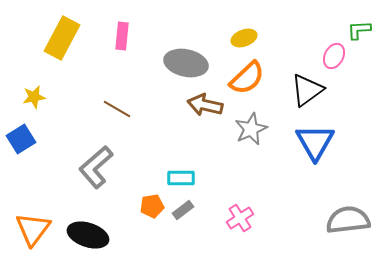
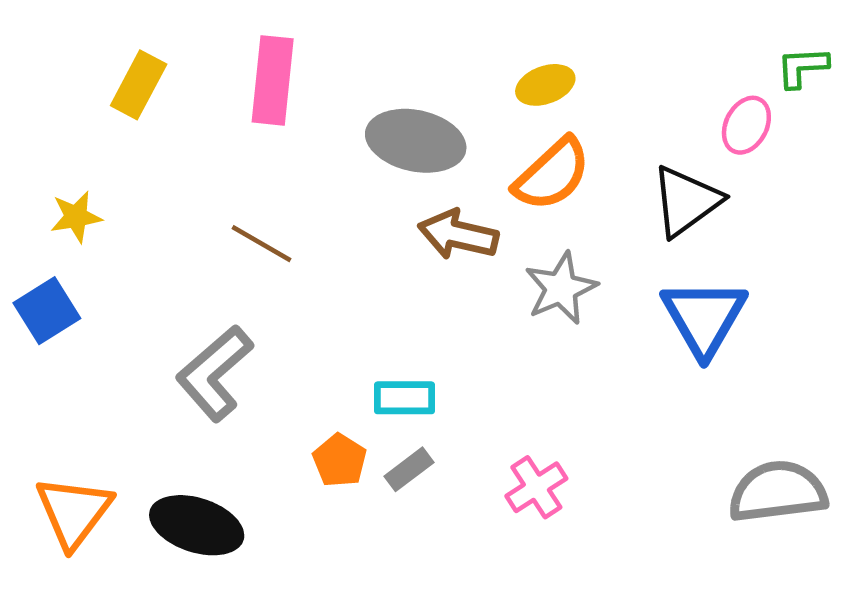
pink rectangle: (122, 36) -> (273, 80), size x1.4
yellow rectangle: (62, 38) -> (139, 85), size x0.7
orange pentagon: (152, 206) -> (340, 460), turned -30

